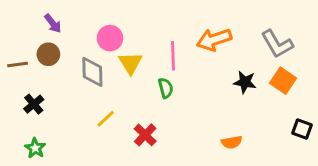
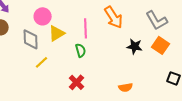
orange arrow: (214, 40) -> (114, 17), turned -105
yellow triangle: (130, 63) -> (57, 33), turned 30
yellow line: (106, 119) -> (42, 62), moved
red cross: (145, 135) -> (77, 82), moved

